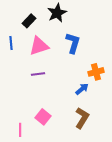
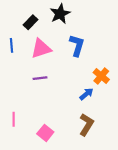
orange cross: (96, 72) -> (101, 76), turned -35
pink square: (43, 117) -> (45, 133), moved
pink line: (20, 130) -> (14, 119), moved

